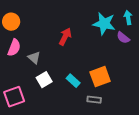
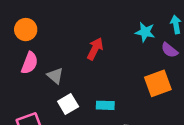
cyan star: (104, 24) -> (145, 32), size x0.7
orange square: (100, 77) -> (158, 83), moved
cyan rectangle: (73, 81) -> (105, 105), turned -40

